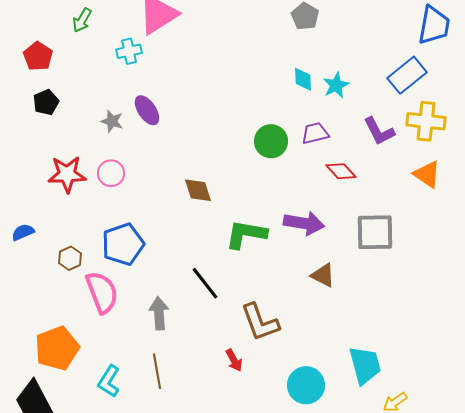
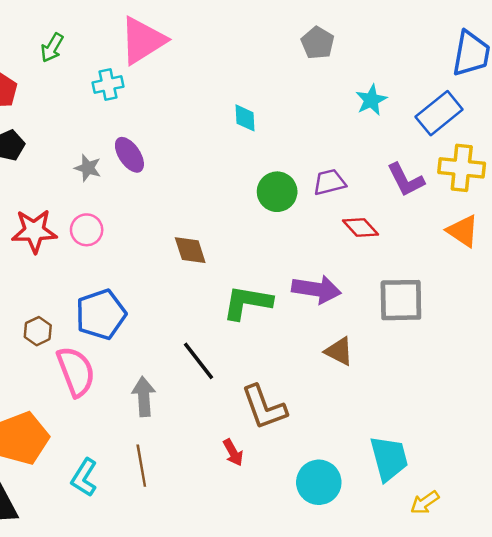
cyan diamond: (303, 79) -> (245, 118), moved
cyan star: (336, 85) -> (371, 100), moved

